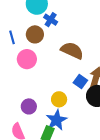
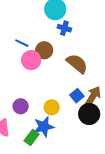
blue cross: (51, 20) -> (64, 28), turned -32
brown circle: (35, 34) -> (44, 50), moved
blue line: (12, 37) -> (22, 43), moved, turned -64

